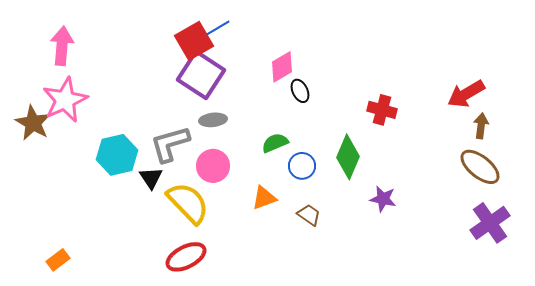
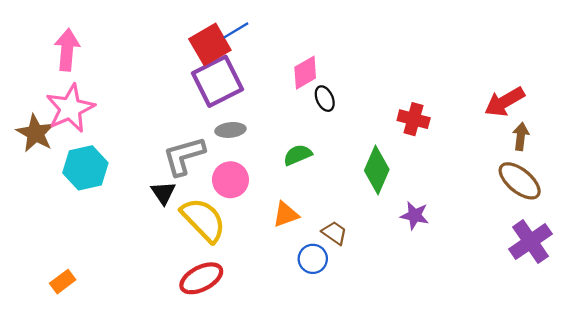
purple square: (201, 75) -> (217, 81), turned 30
cyan hexagon: (117, 155) -> (85, 168), moved
blue circle: (302, 166) -> (313, 259), moved

